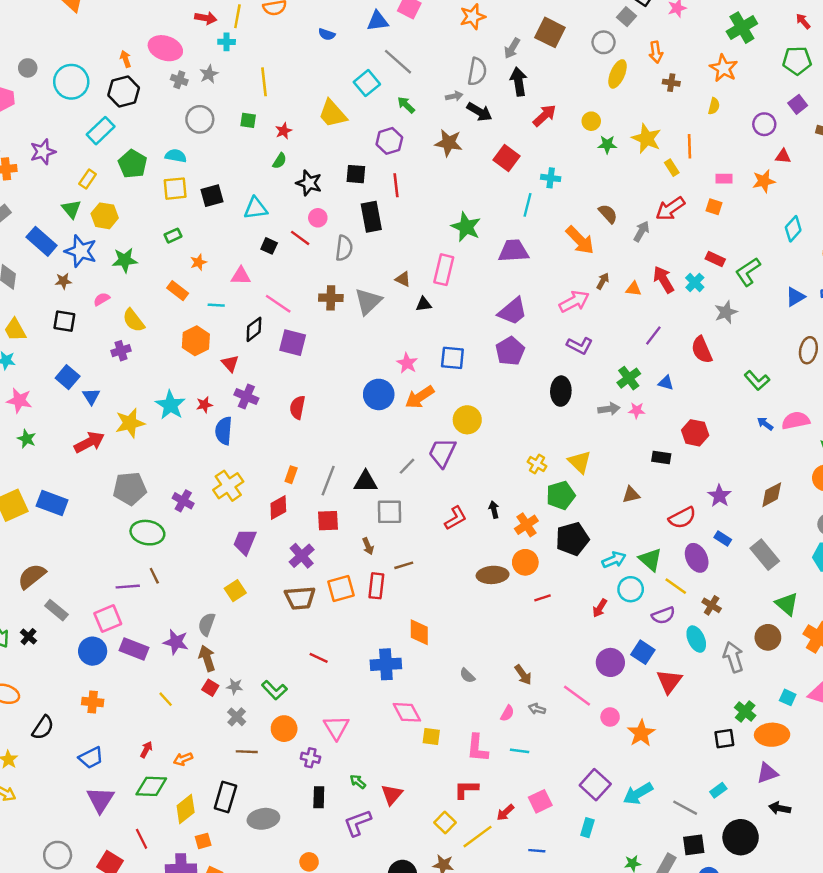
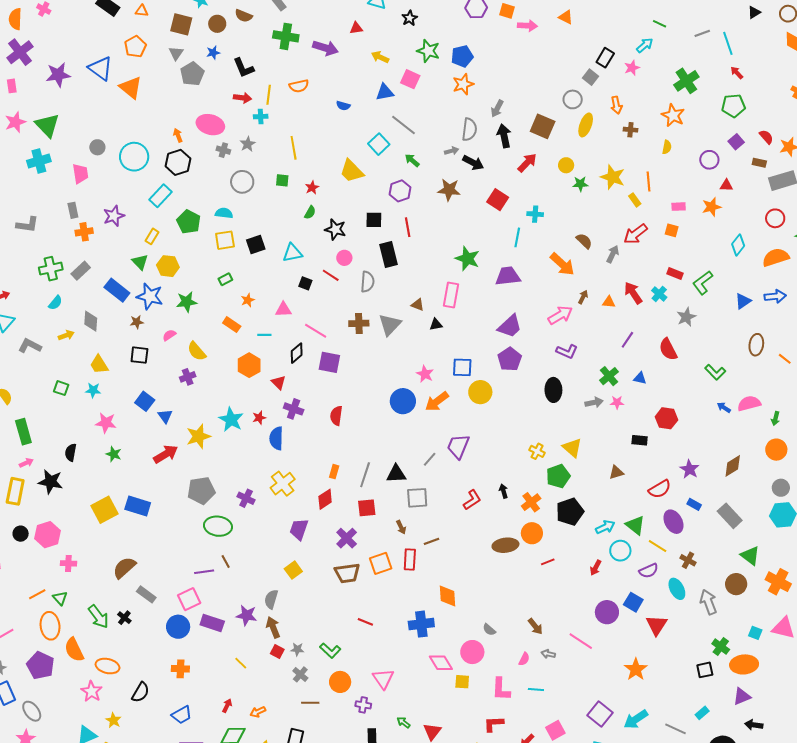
brown square: (550, 32) -> (543, 126), moved
yellow circle: (467, 420) -> (480, 392), moved
pink circle: (610, 717) -> (472, 652), moved, size x1.5

